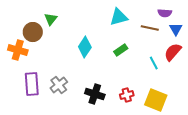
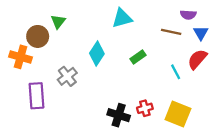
cyan triangle: (119, 17) -> (122, 18), moved
gray cross: (59, 85) -> (67, 76), moved
black cross: (95, 94) -> (119, 115), moved

